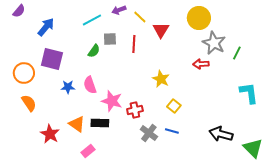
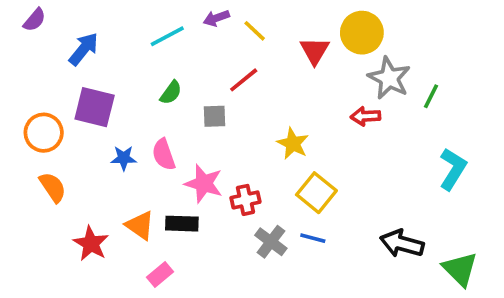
red triangle: (161, 30) -> (315, 51), moved
gray square: (110, 39) -> (215, 116), moved
red line: (134, 44) -> (244, 80), turned 48
cyan L-shape: (249, 93) -> (453, 169), turned 40
yellow square: (174, 106) -> (316, 193), size x1.5

